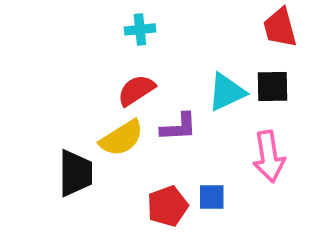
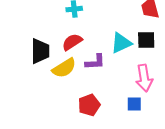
black trapezoid: (75, 173) -> (40, 51), moved
blue square: (212, 197) -> (134, 104), moved

